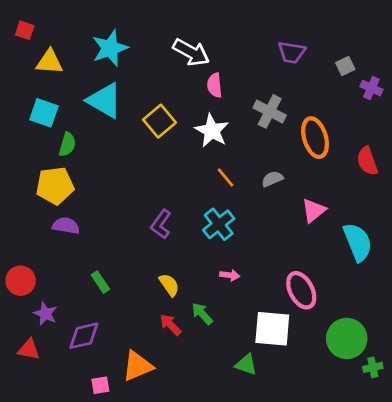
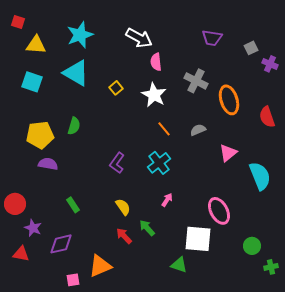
yellow square: (160, 121) -> (116, 88), size x0.6
green semicircle: (67, 144) -> (74, 126), moved
pink arrow: (230, 275) -> (167, 200), turned -64
green circle: (347, 338) -> (252, 246), size x0.6

